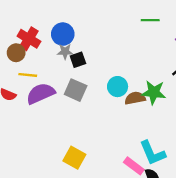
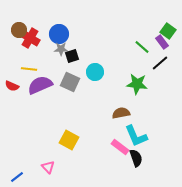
green line: (150, 20) -> (142, 47), moved, turned 42
brown circle: (16, 53) -> (19, 30), moved
cyan circle: (118, 87) -> (95, 72), moved
brown semicircle: (135, 98) -> (121, 113), moved

